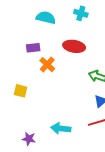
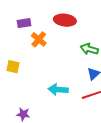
cyan arrow: (61, 128) -> (58, 90), moved

